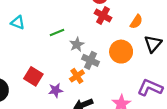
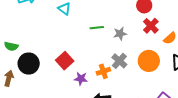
red cross: (103, 15) -> (151, 26), moved
gray star: (77, 44) -> (120, 34), moved

